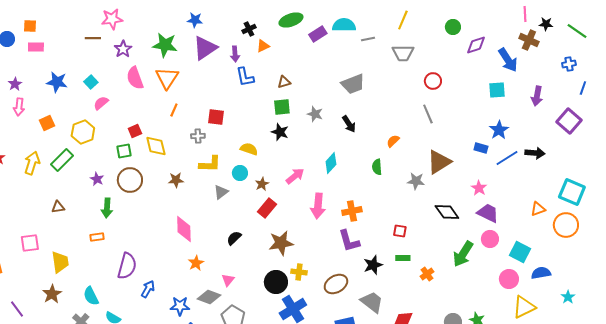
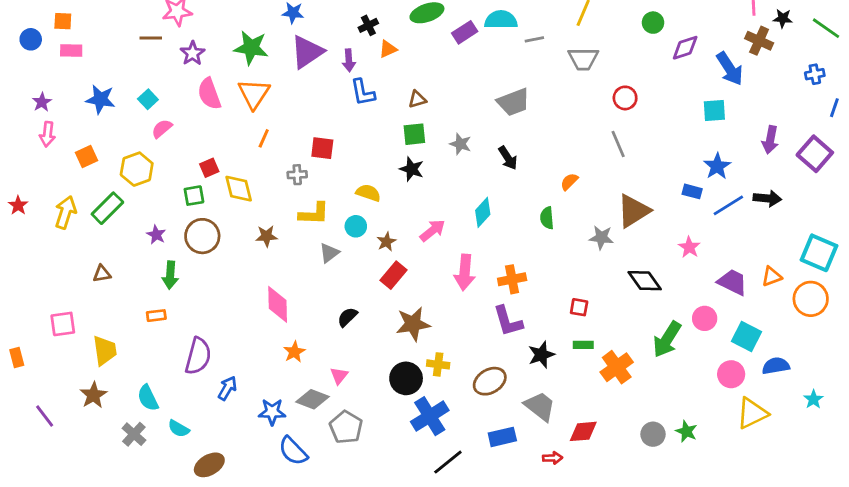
purple arrow: (537, 96) -> (770, 140), moved
purple trapezoid: (488, 213) -> (733, 282), moved
orange cross: (427, 274) -> (617, 367), size x1.6

